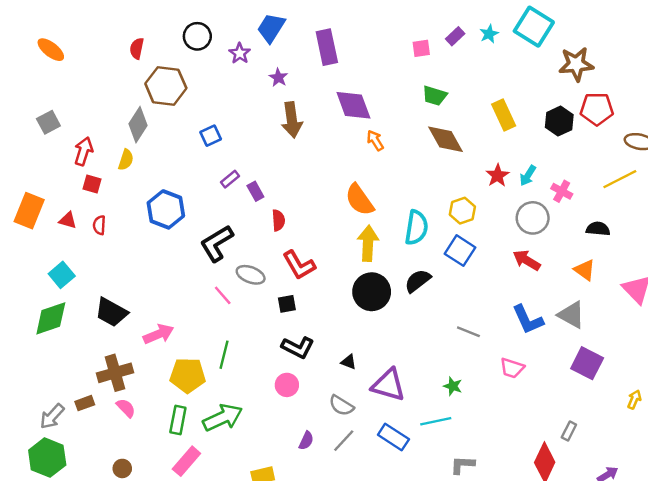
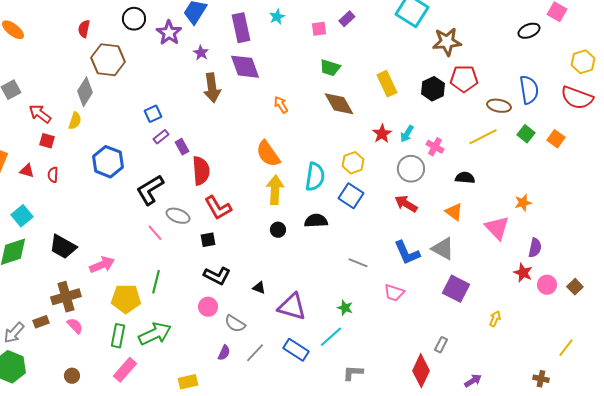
cyan star: (489, 34) -> (277, 17), moved
purple star: (240, 53) -> (169, 33), size x1.4
purple diamond: (353, 105) -> (245, 67), moved
blue square: (211, 136) -> (153, 114), moved
red arrow: (84, 151) -> (40, 114), turned -70
red semicircle: (278, 220) -> (201, 171), size x1.6
black semicircle: (418, 281) -> (316, 221), turned 35
black circle: (372, 292) -> (278, 230), size x0.5
gray semicircle: (341, 406) -> (235, 324), moved
cyan line: (436, 421) -> (331, 337), turned -30

